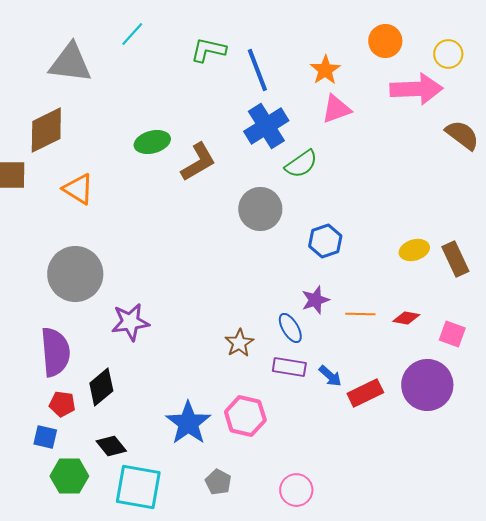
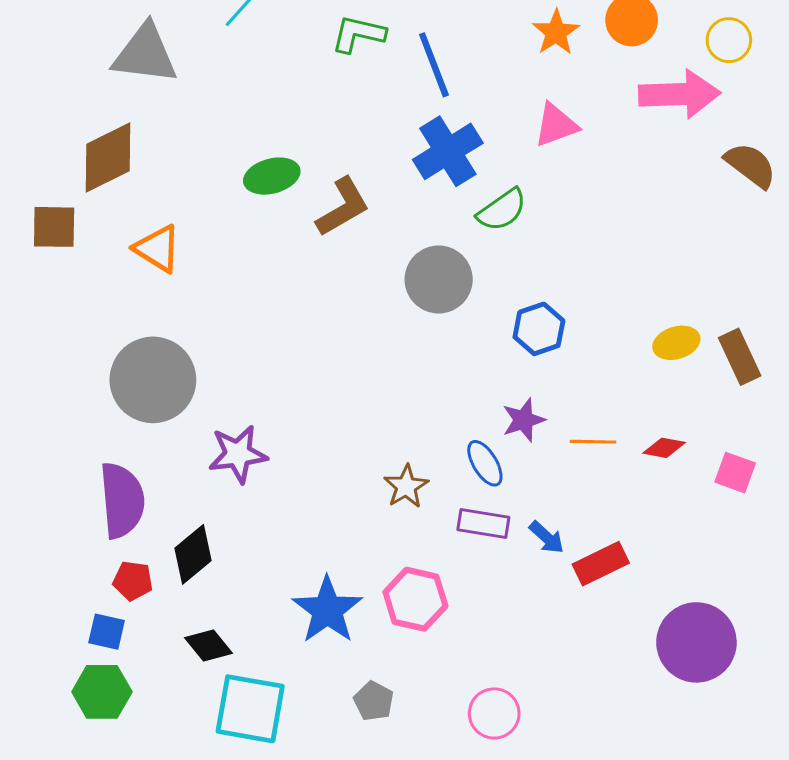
orange star: (325, 70) -> (556, 32), moved
purple circle: (427, 385) -> (696, 642), moved
green hexagon: (69, 476) -> (102, 692), moved

